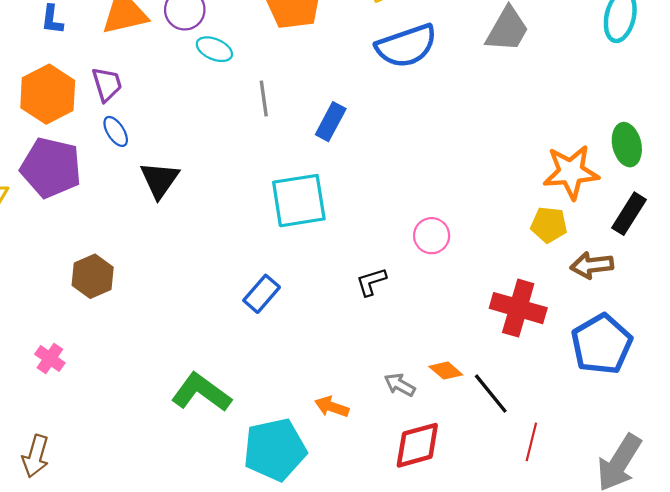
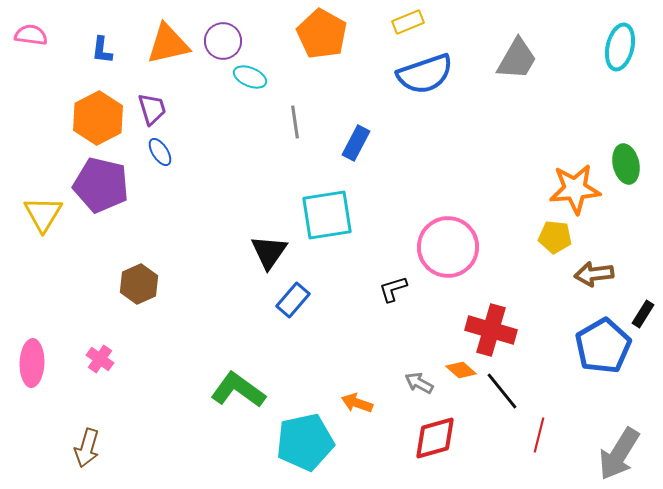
black triangle: (160, 180) -> (269, 252), moved
black rectangle: (629, 214) -> (643, 314), moved, size x0.7
pink circle: (432, 236) -> (448, 247), size x1.8
red cross: (518, 308) -> (491, 330), moved

